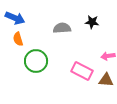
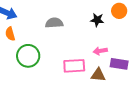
black star: (92, 22) -> (97, 20), moved
pink rectangle: (82, 71) -> (74, 66), turned -30

